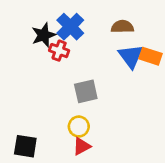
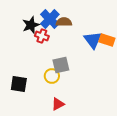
brown semicircle: (122, 27) -> (64, 22), moved
yellow circle: (79, 127) -> (52, 76), moved
black square: (25, 146) -> (19, 84), moved

